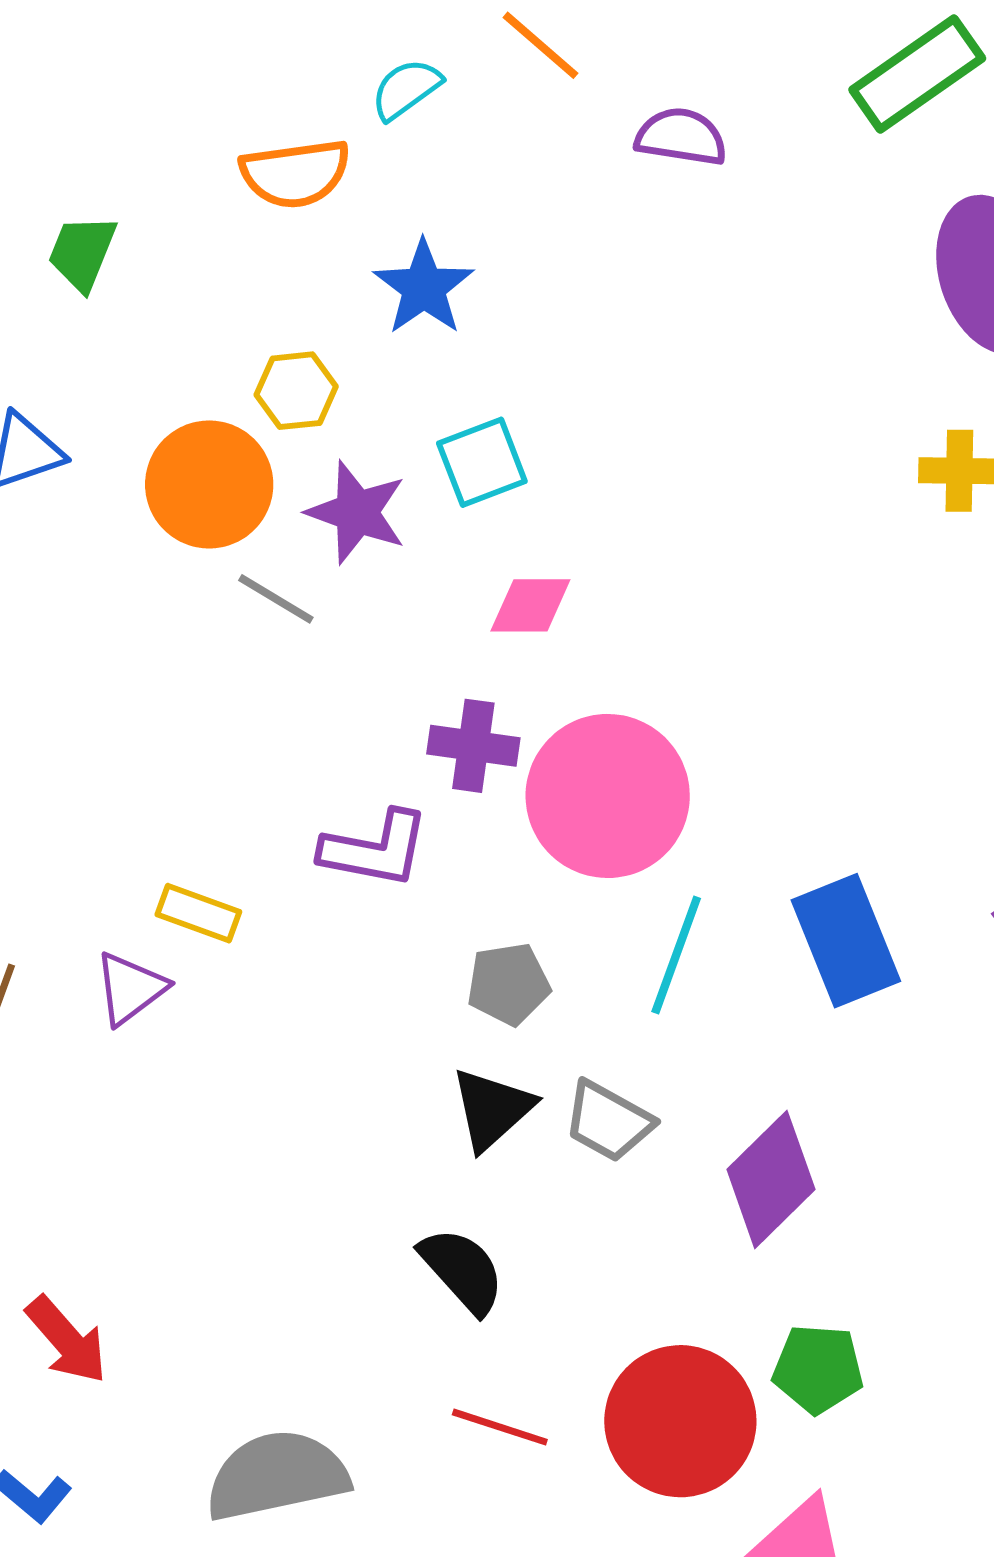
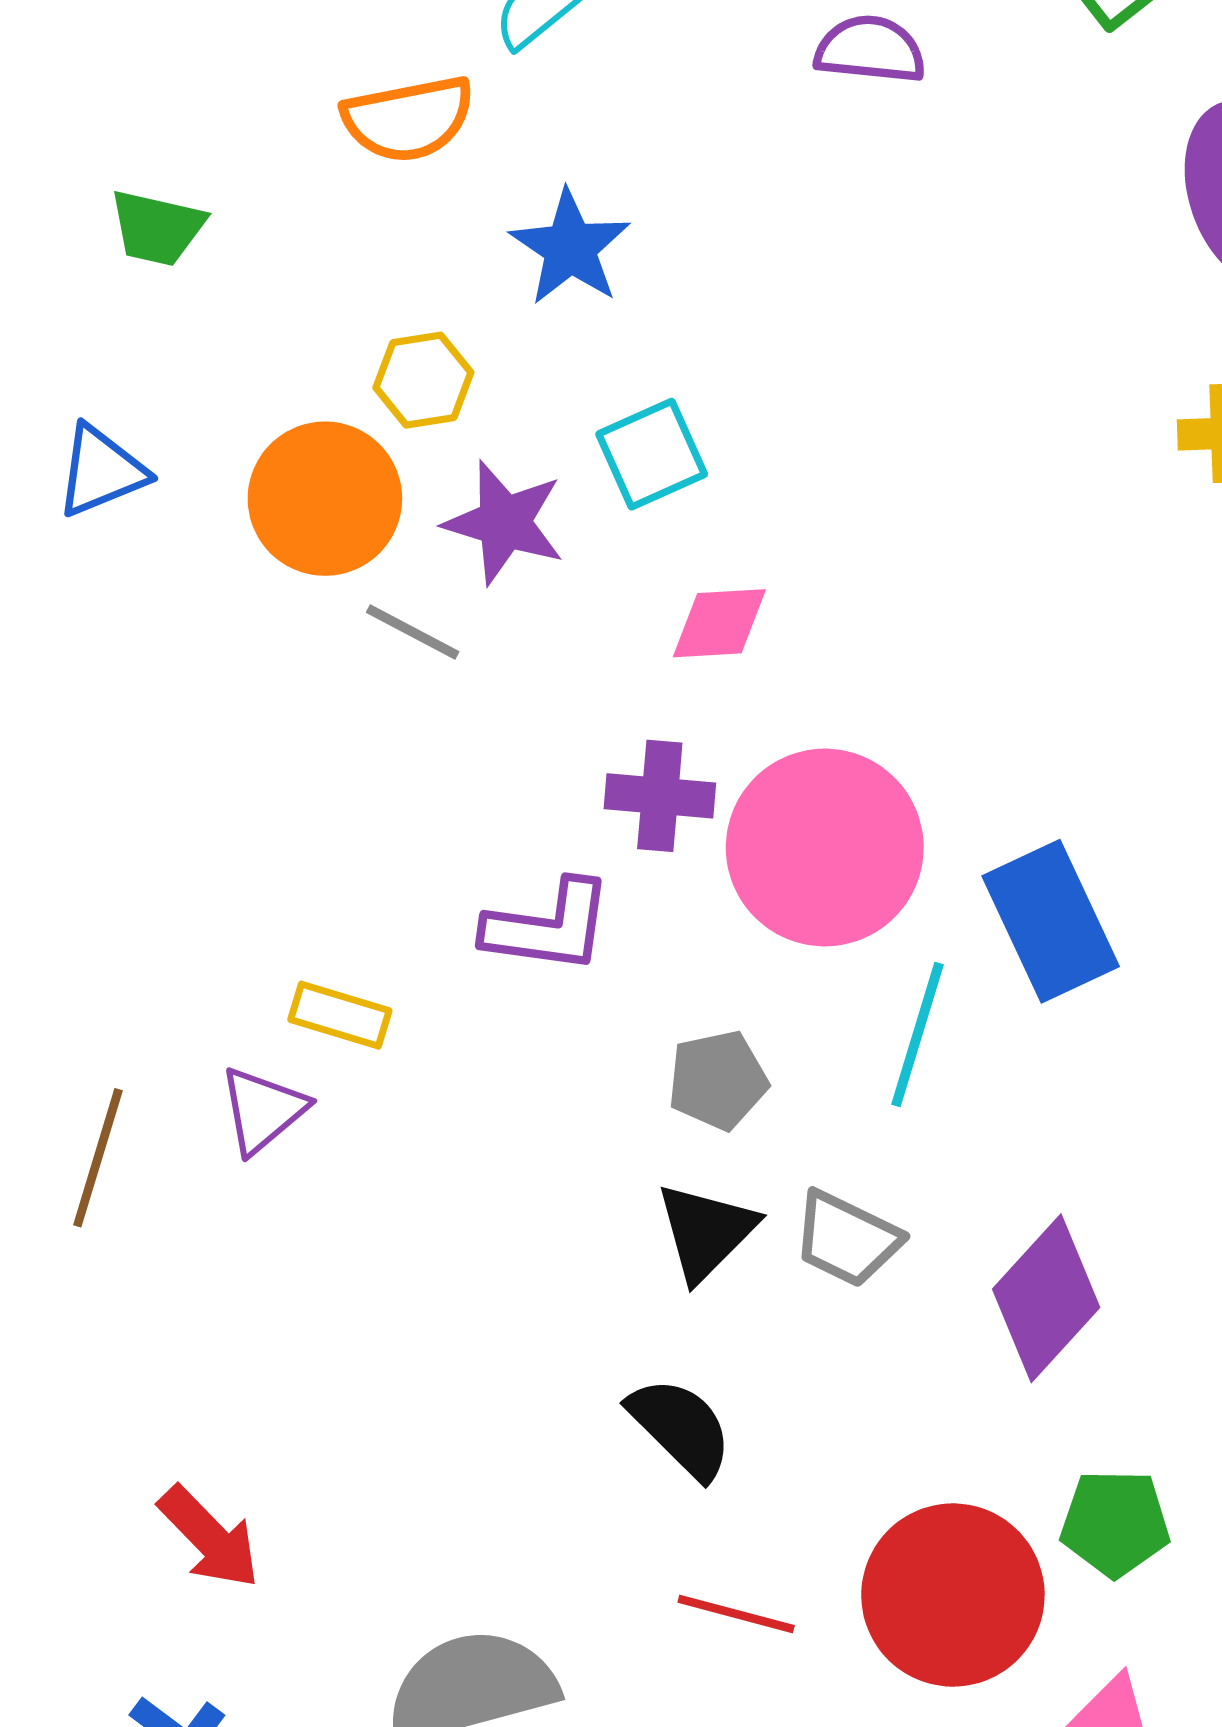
green trapezoid: (82, 253) -> (157, 228), turned -96
blue rectangle: (846, 941) -> (1051, 921), moved

